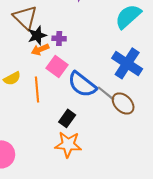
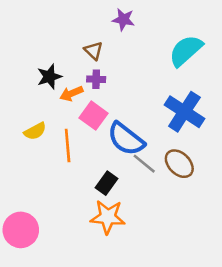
brown triangle: (25, 17) -> (94, 51), moved, size x0.6
black star: (37, 35) -> (49, 77), moved
gray line: (106, 93) -> (144, 164), moved

